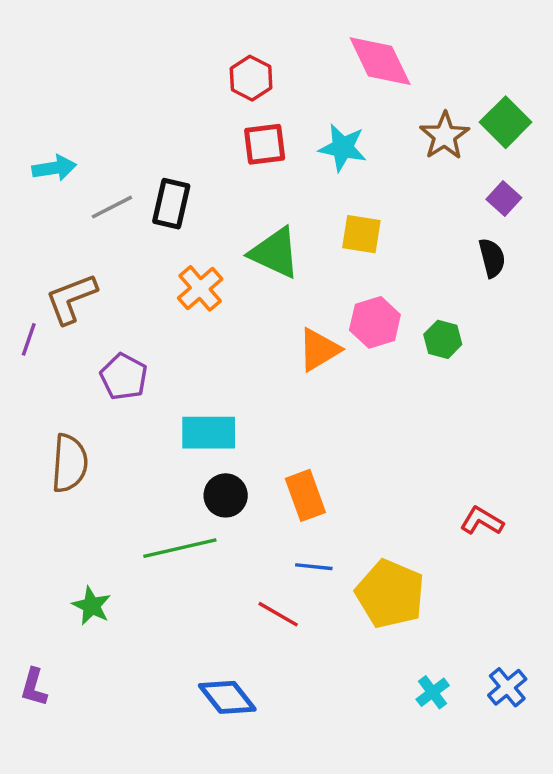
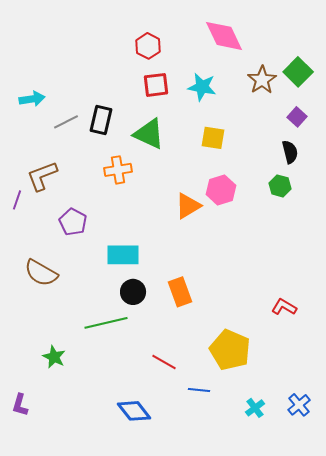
green triangle: (275, 253) -> (149, 134), moved
orange cross: (200, 288) -> (118, 170), turned 32
green hexagon: (443, 339) -> (280, 186), moved
brown semicircle: (69, 463) -> (41, 273), turned 116
blue line: (314, 567) -> (199, 390), moved

